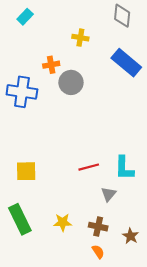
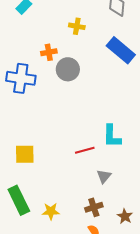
cyan L-shape: (124, 168) -> (112, 136), moved
yellow star: (63, 222) -> (51, 211), moved
brown cross: (98, 227) -> (94, 207), turned -30

